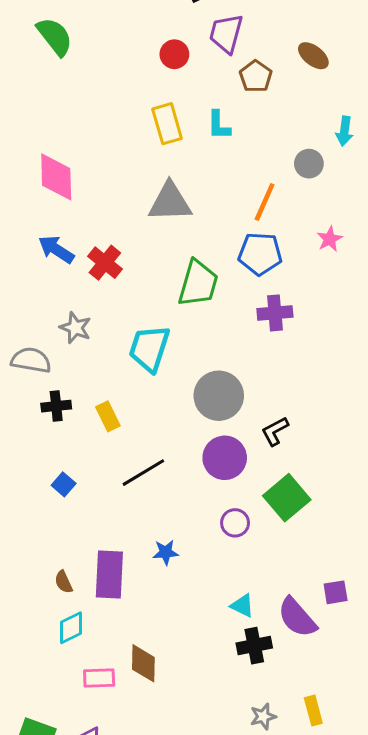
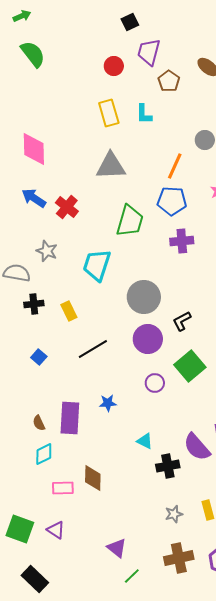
cyan triangle: (242, 606) -> (145, 441), moved

